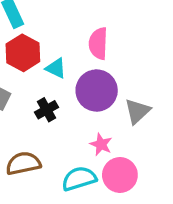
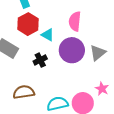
gray triangle: (137, 111) -> (98, 53), moved
pink star: (101, 144) -> (102, 89), moved

